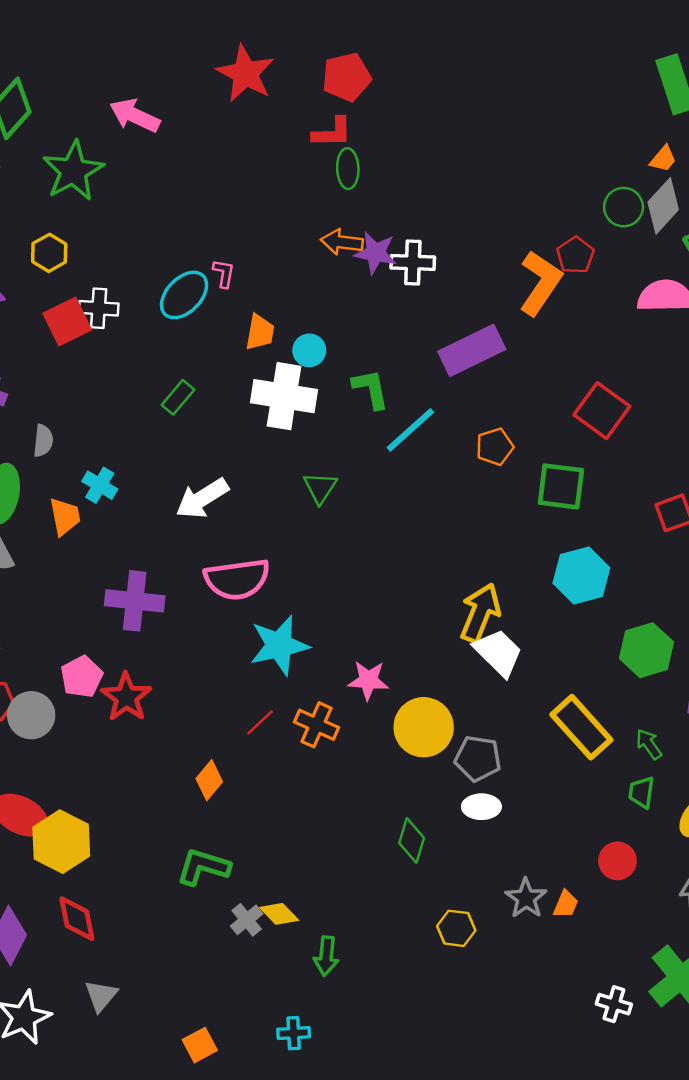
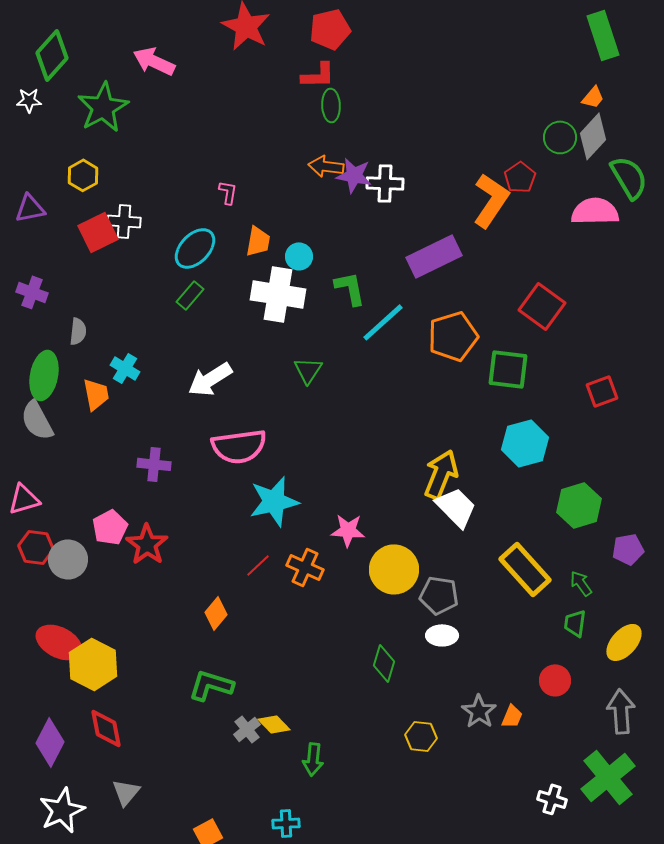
cyan ellipse: (184, 295) -> (195, 248), moved
orange pentagon: (495, 447) -> (453, 336), size x1.6
purple cross: (135, 601) -> (154, 464), size x0.7

